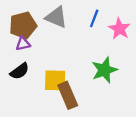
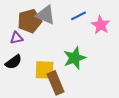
blue line: (94, 18) -> (79, 16), turned 42
brown pentagon: (23, 25) -> (30, 21), moved
green star: (104, 70) -> (75, 58), moved

